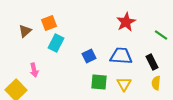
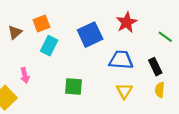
blue square: (89, 56) -> (90, 35), moved, size x1.6
green square: (99, 82) -> (73, 86), moved

